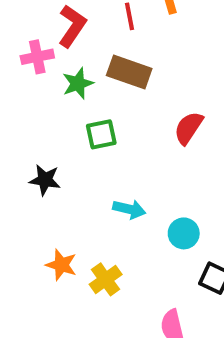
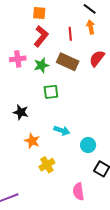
pink cross: (37, 57) -> (18, 59), moved
red semicircle: (189, 128) -> (97, 58), moved
orange star: (61, 265) -> (32, 141), moved

